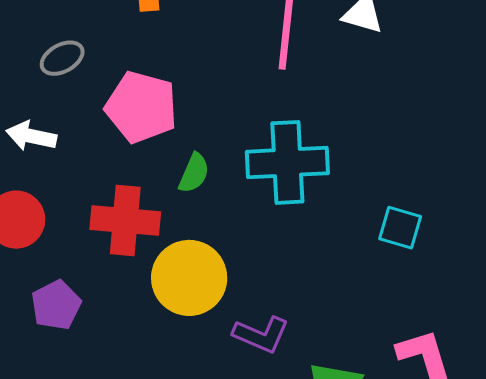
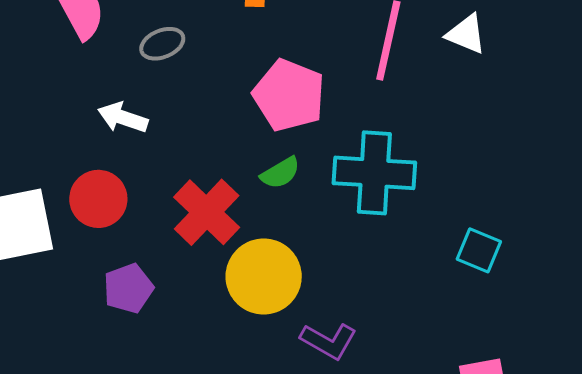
pink pentagon: (141, 107) -> (289, 95), moved
green semicircle: (194, 173) -> (280, 173), turned 30
red cross: (125, 221) -> (207, 212), turned 32

